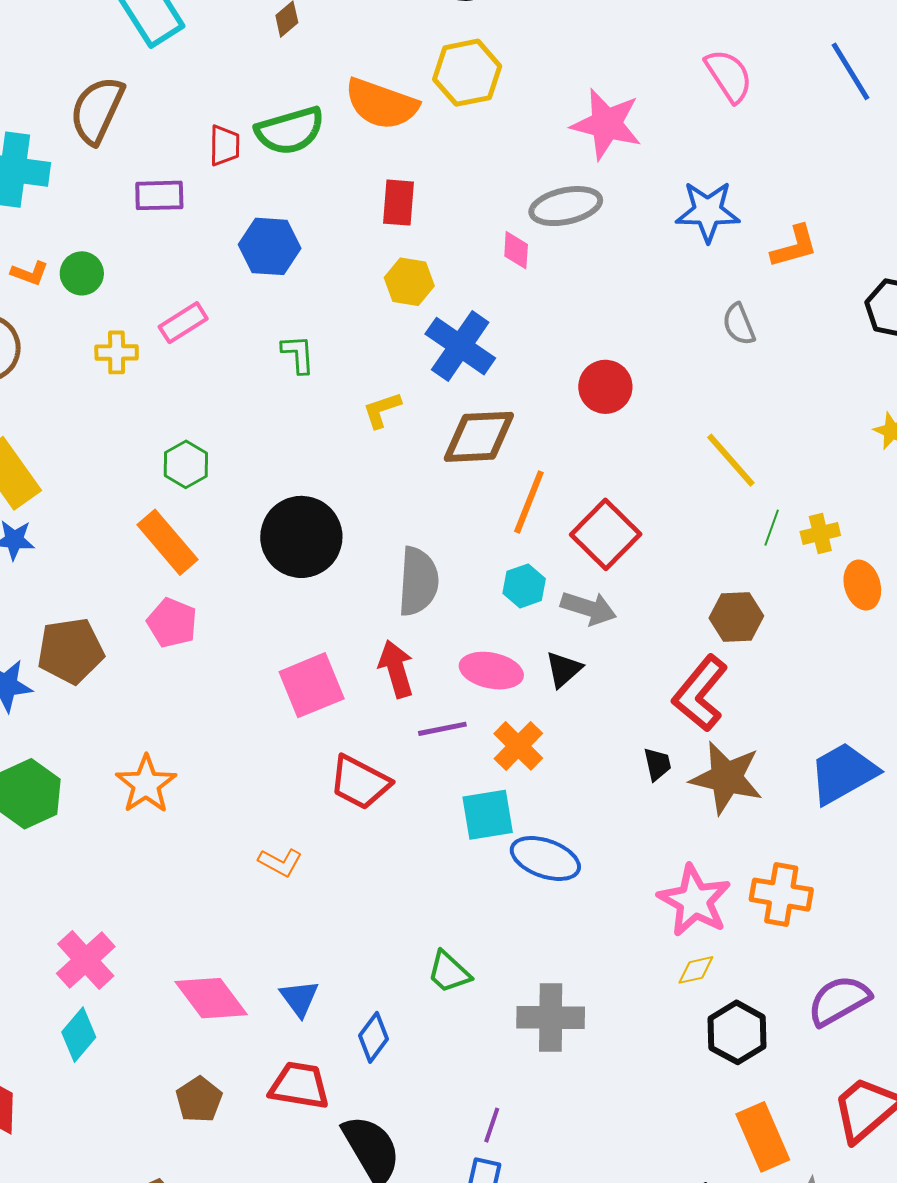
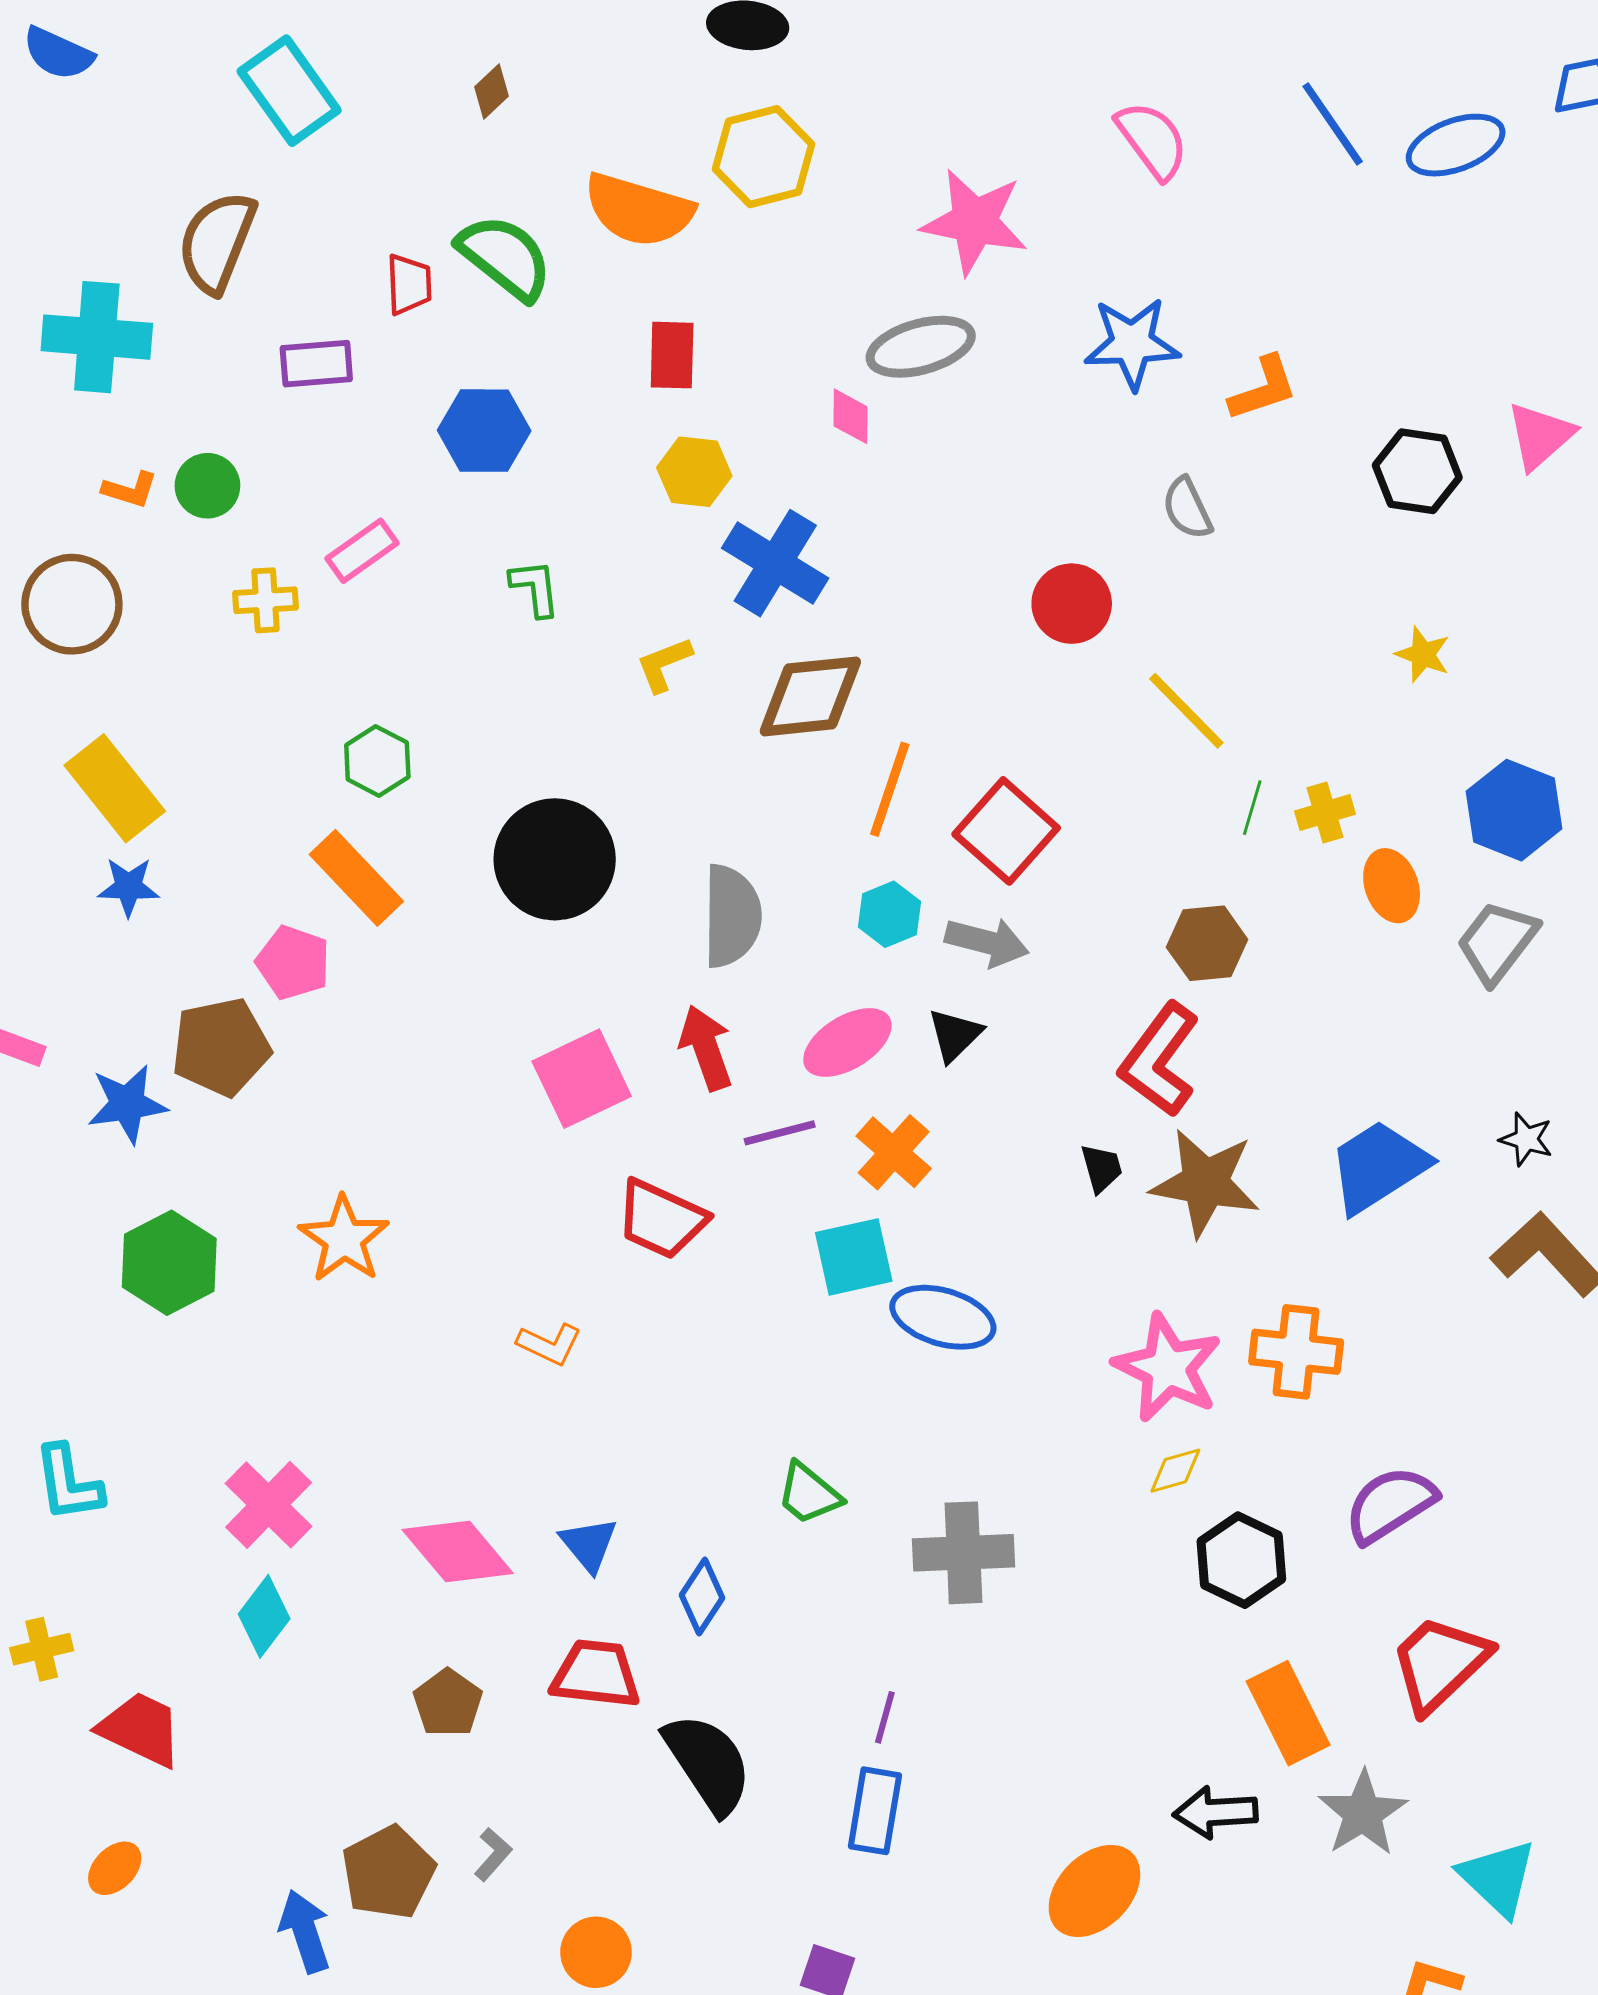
green semicircle: (290, 131) -> (505, 257), turned -122
red circle: (605, 387) -> (1072, 604), moved
pink pentagon: (172, 623) -> (293, 963), moved
pink ellipse: (491, 671) -> (847, 1043), turned -40

